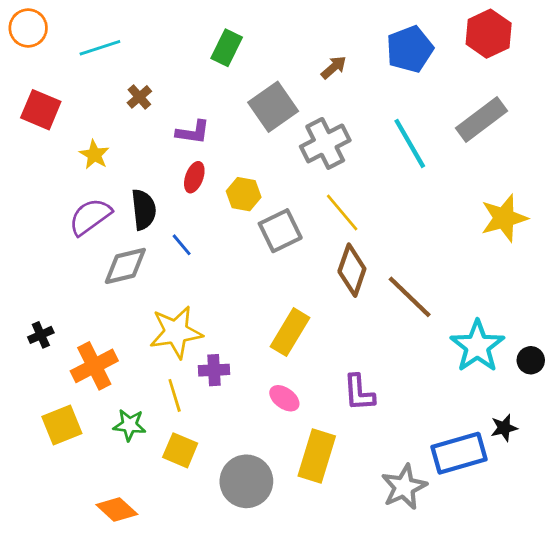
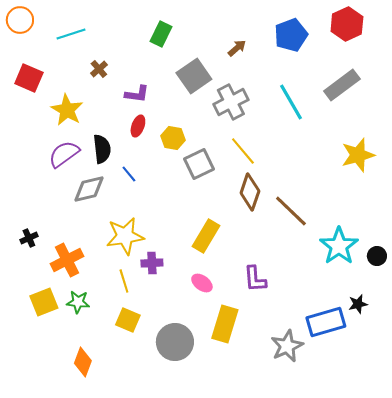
yellow star: (94, 155) -> (67, 110), size x1.5
green star: (130, 425) -> (78, 302), moved
orange diamond: (117, 509) -> (83, 362), turned 68

